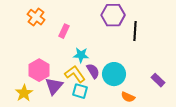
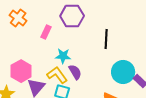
purple hexagon: (113, 15) -> (72, 16), moved
black line: (135, 31) -> (106, 39), moved
cyan circle: (114, 74) -> (123, 72), moved

